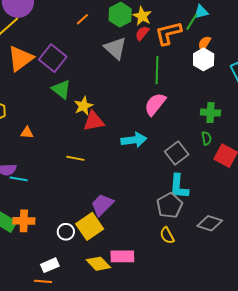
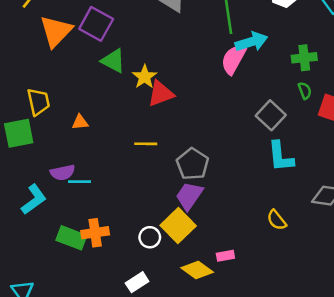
cyan arrow: (134, 140) -> (251, 42), moved
gray pentagon: (170, 205) -> (192, 164), moved
pink rectangle: (122, 256) -> (225, 256), size x0.6

